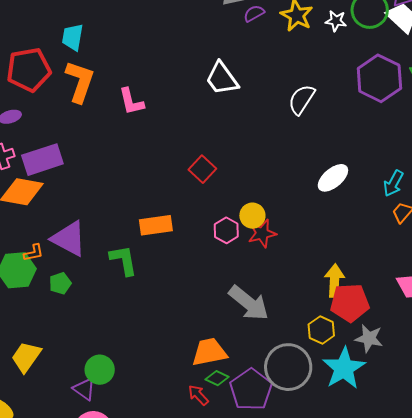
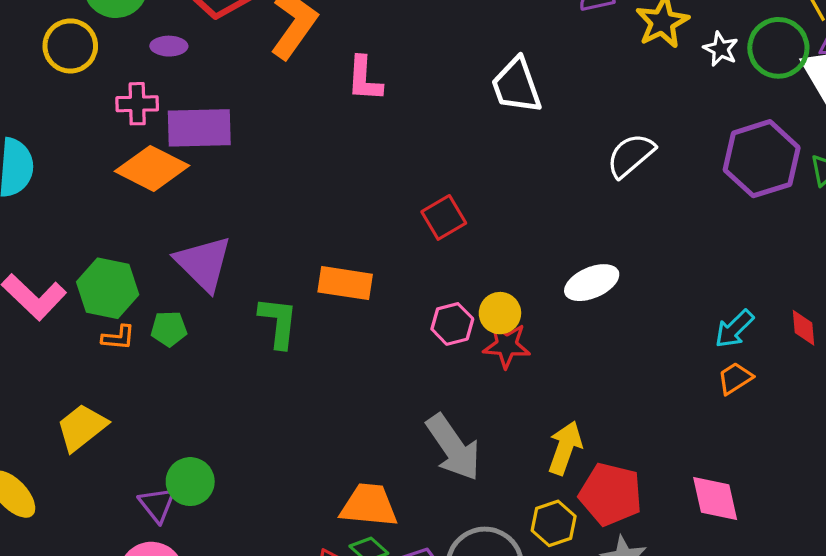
white ellipse: (333, 178) -> (592, 283), moved
orange L-shape: (34, 253) -> (118, 338), moved
yellow arrow: (334, 281) -> (565, 448), moved

